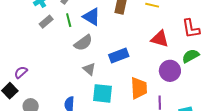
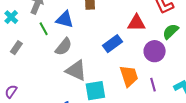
gray rectangle: (46, 22) -> (16, 48), moved
blue rectangle: (119, 56) -> (112, 44), moved
gray triangle: (89, 69) -> (76, 71), size x1.6

